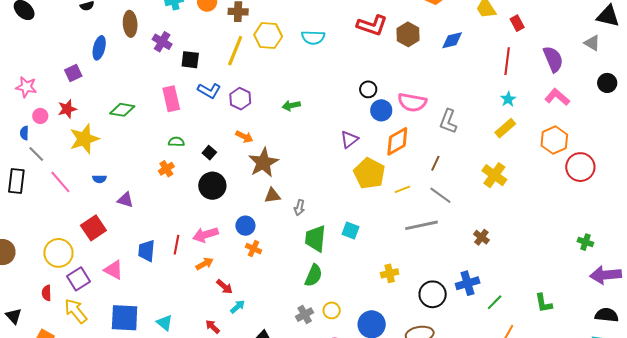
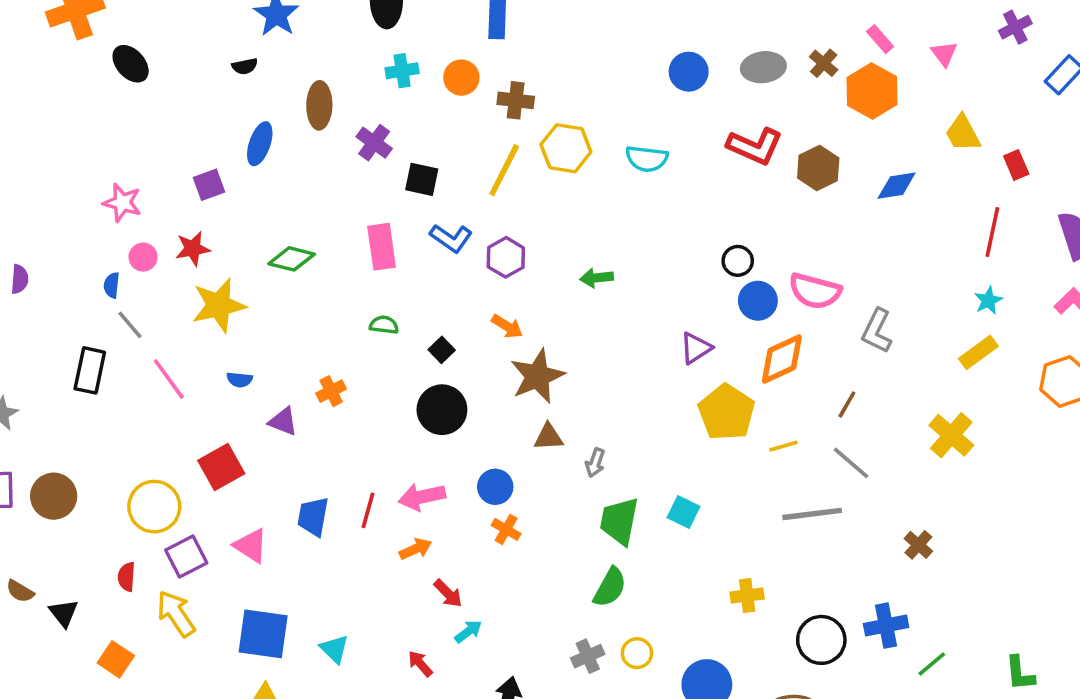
orange cross: (166, 169) -> (331, 391), moved

